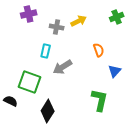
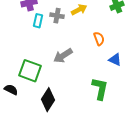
cyan rectangle: (46, 51) -> (38, 21), moved
blue triangle: (115, 71) -> (115, 60), turned -48

